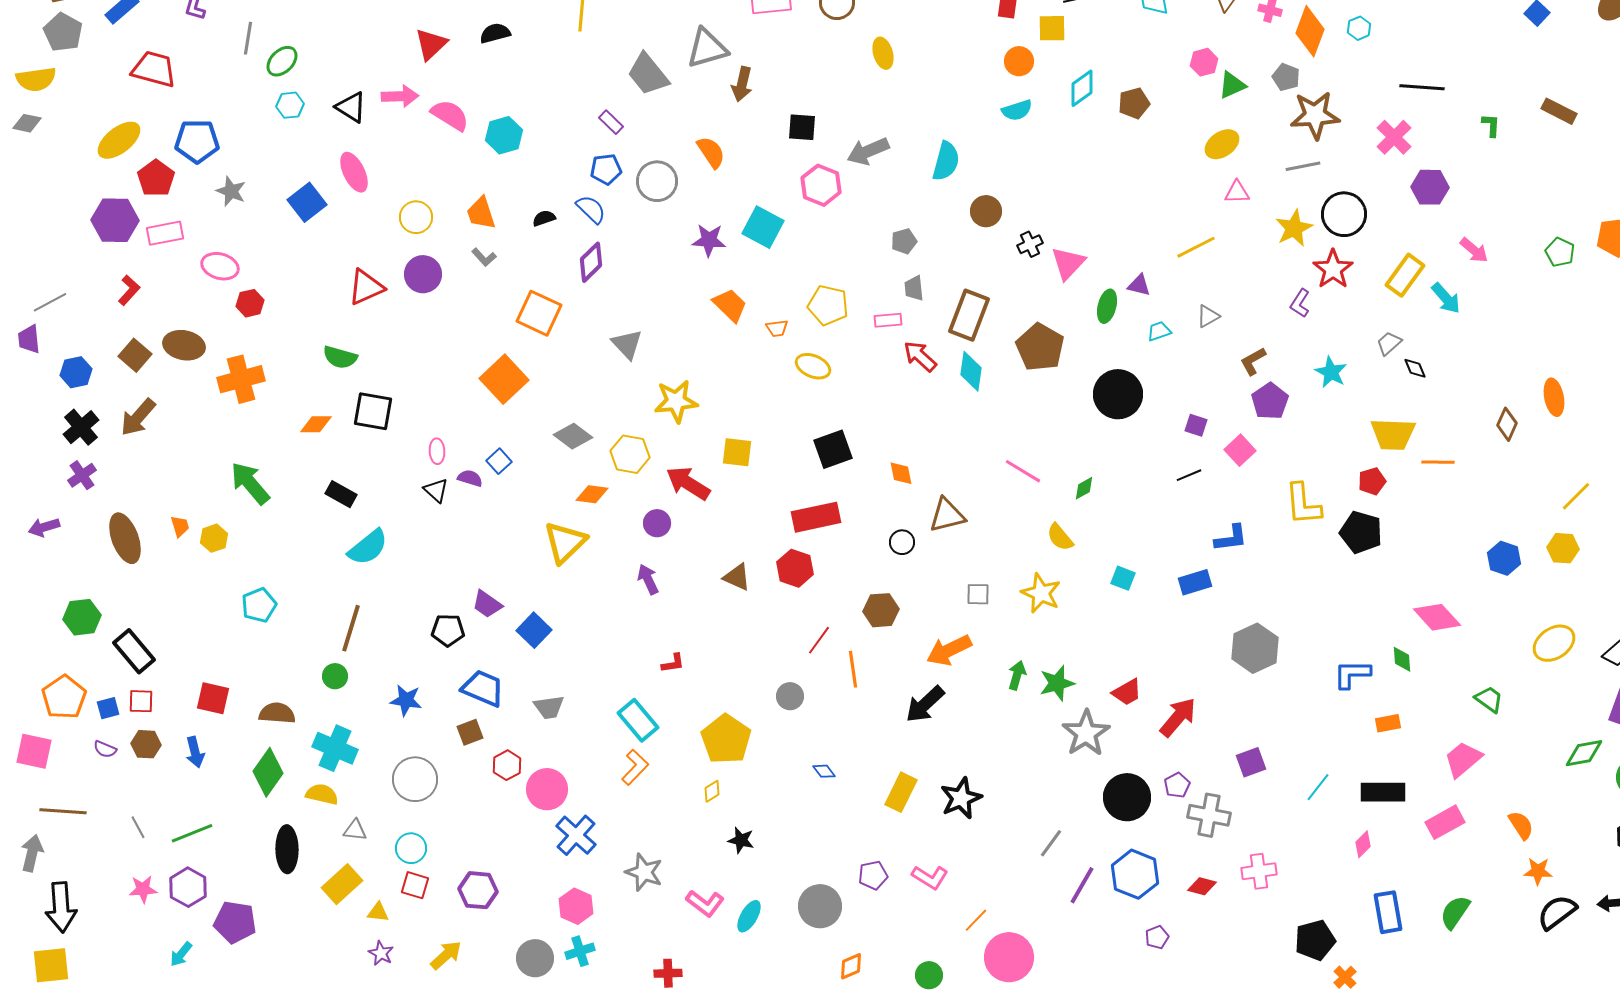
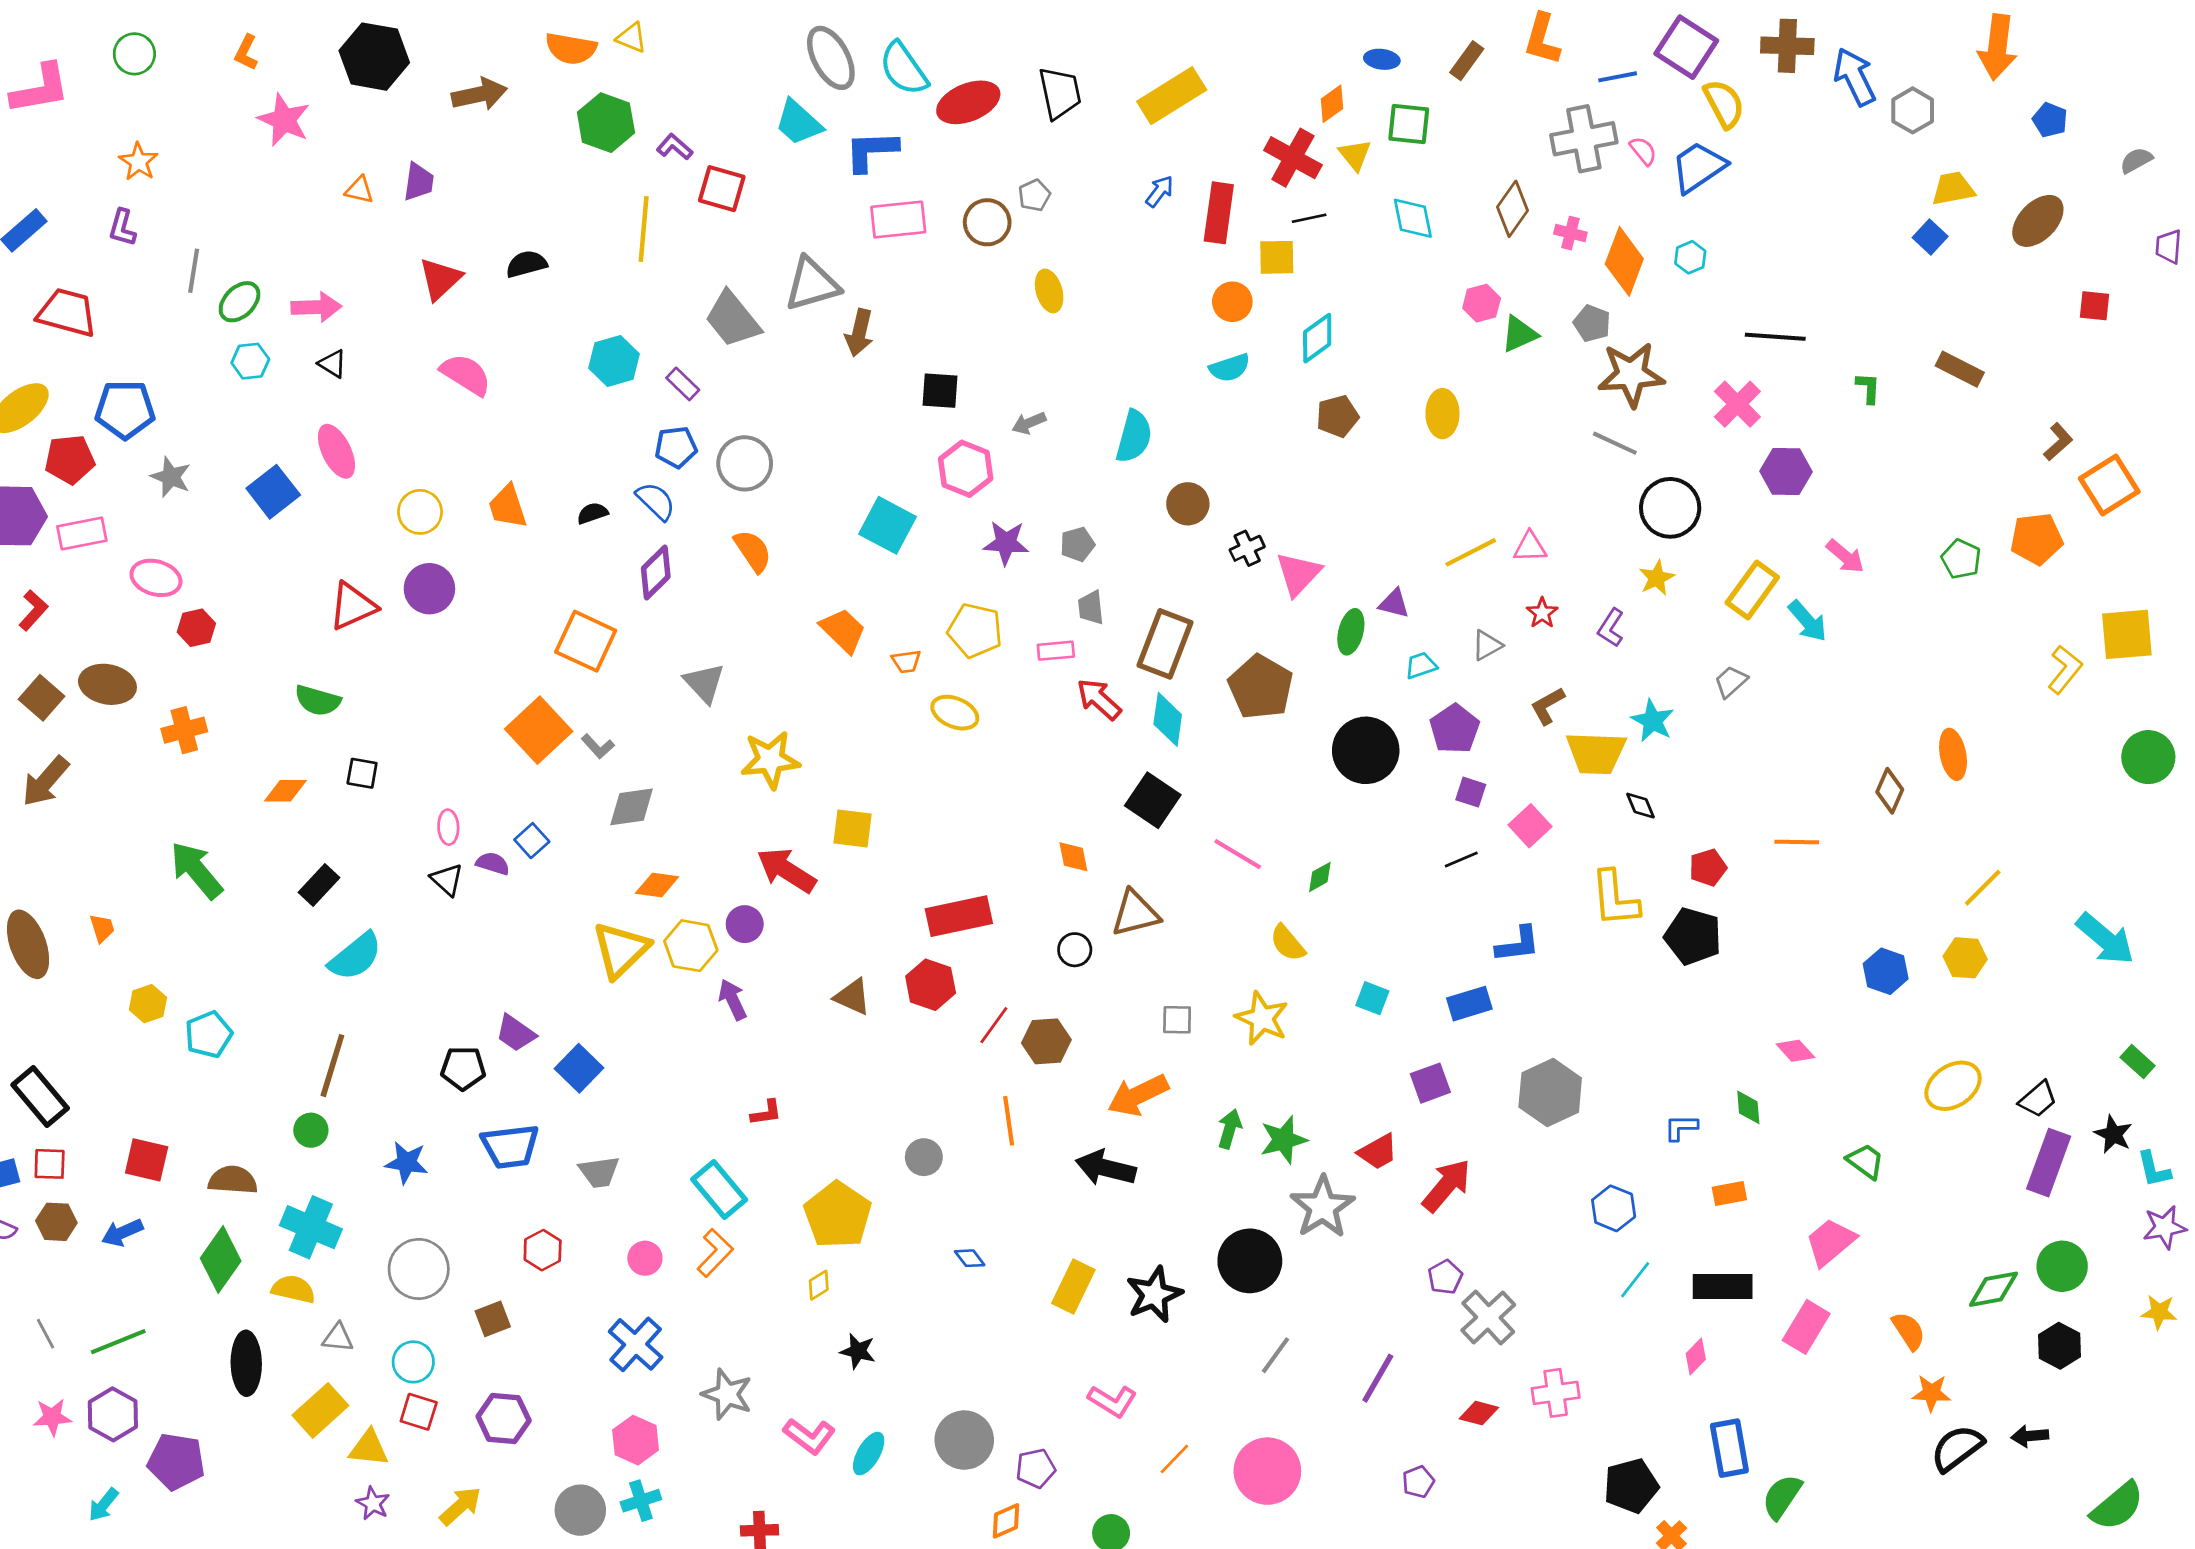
pink arrow: (400, 96) -> (316, 307), moved
brown pentagon: (1134, 103) -> (1337, 416), moved
black triangle: (351, 107) -> (332, 364), size x0.7
cyan hexagon: (504, 135) -> (614, 361), moved
yellow ellipse: (1222, 144) -> (1442, 414), moved, turned -56
gray arrow: (868, 151) -> (1029, 423), size x0.6
orange semicircle: (711, 152) -> (753, 551), moved
gray line: (1303, 166) -> (1615, 443), turned 36
red pentagon: (156, 178) -> (70, 459), turned 30
pink triangle: (1237, 192) -> (1530, 547), moved
yellow star: (1294, 228) -> (1657, 578), moved, size x0.7
purple star: (709, 240) -> (1006, 543), moved
gray L-shape: (484, 257) -> (598, 746), moved
red star: (1333, 269) -> (1542, 613), moved, size x0.6
black diamond: (1415, 368) -> (1640, 806), moved
orange cross: (241, 379) -> (184, 730), size x0.7
purple pentagon: (1270, 401) -> (1455, 729), moved
black square: (373, 411) -> (362, 773), size x0.6
yellow trapezoid: (1393, 434) -> (1596, 753), moved
gray diamond: (573, 436) -> (632, 807), turned -45
black square: (833, 449) -> (1153, 800), moved, turned -36
yellow hexagon: (630, 454) -> (691, 946), moved
black rectangle: (341, 494) -> (319, 885), turned -76
yellow hexagon: (214, 538) -> (148, 1004), moved
pink diamond: (1437, 617) -> (1795, 1051), size x0.6
red line: (819, 640) -> (994, 1025), moved
blue L-shape: (1352, 674) -> (1681, 1128), size x0.7
blue trapezoid: (483, 688) -> (510, 1146), turned 150
black arrow: (925, 704) -> (1106, 1168), turned 57
brown square: (470, 732) -> (493, 1319), moved
blue arrow: (195, 752) -> (122, 1233), turned 80
green diamond: (1584, 753) -> (1993, 1289), moved
purple square: (1251, 762) -> (1430, 1083), moved
pink circle: (547, 789) -> (645, 1258), moved, size x0.6
black circle: (1127, 797) -> (1250, 1261), moved
gray cross: (1209, 815) -> (1488, 1317), turned 36
pink rectangle: (1445, 822) -> (1806, 1327), turned -30
blue hexagon: (1135, 874) -> (1614, 1208), moved, size x0.7
purple pentagon: (873, 875) -> (1036, 1468), moved
purple line: (1082, 885) -> (1378, 1378), moved
yellow triangle: (378, 912) -> (369, 1448), size x1.4
green semicircle: (1455, 912) -> (1782, 1497), moved
pink circle: (1009, 957) -> (1267, 1471), moved

